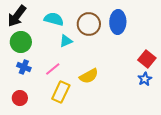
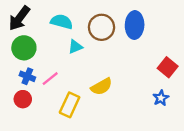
pink line: (53, 69) -> (50, 79), moved
blue star: (145, 79) -> (161, 98), moved
red circle: (20, 98) -> (23, 99), moved

